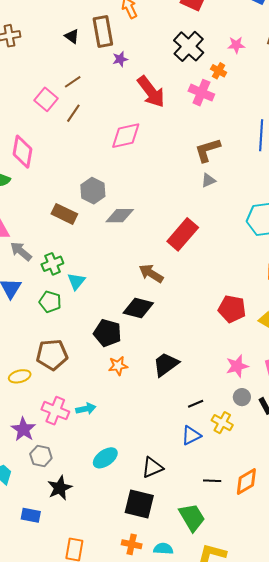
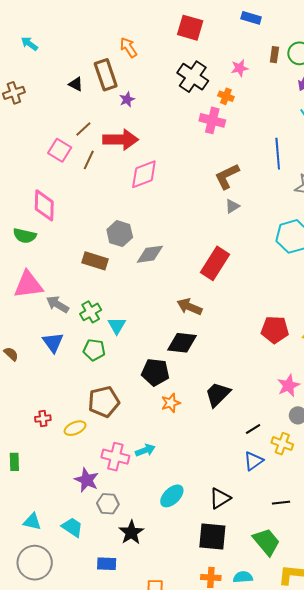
red arrow: (151, 92) -> (121, 140), moved, turned -44

